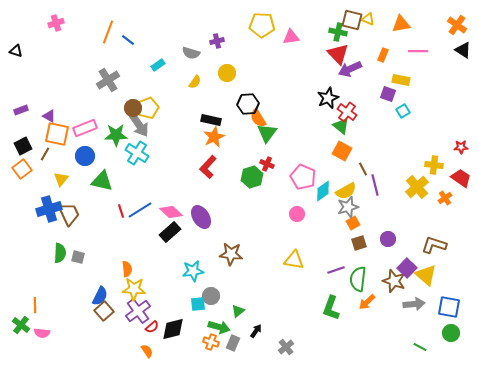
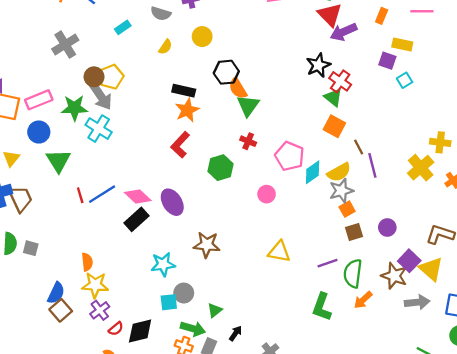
green hexagon: (252, 177) -> (221, 168), moved
green triangle: (102, 181) -> (58, 161), turned 45
pink circle: (297, 214) -> (267, 194), moved
purple cross: (138, 311) -> (100, 310), size x0.7

